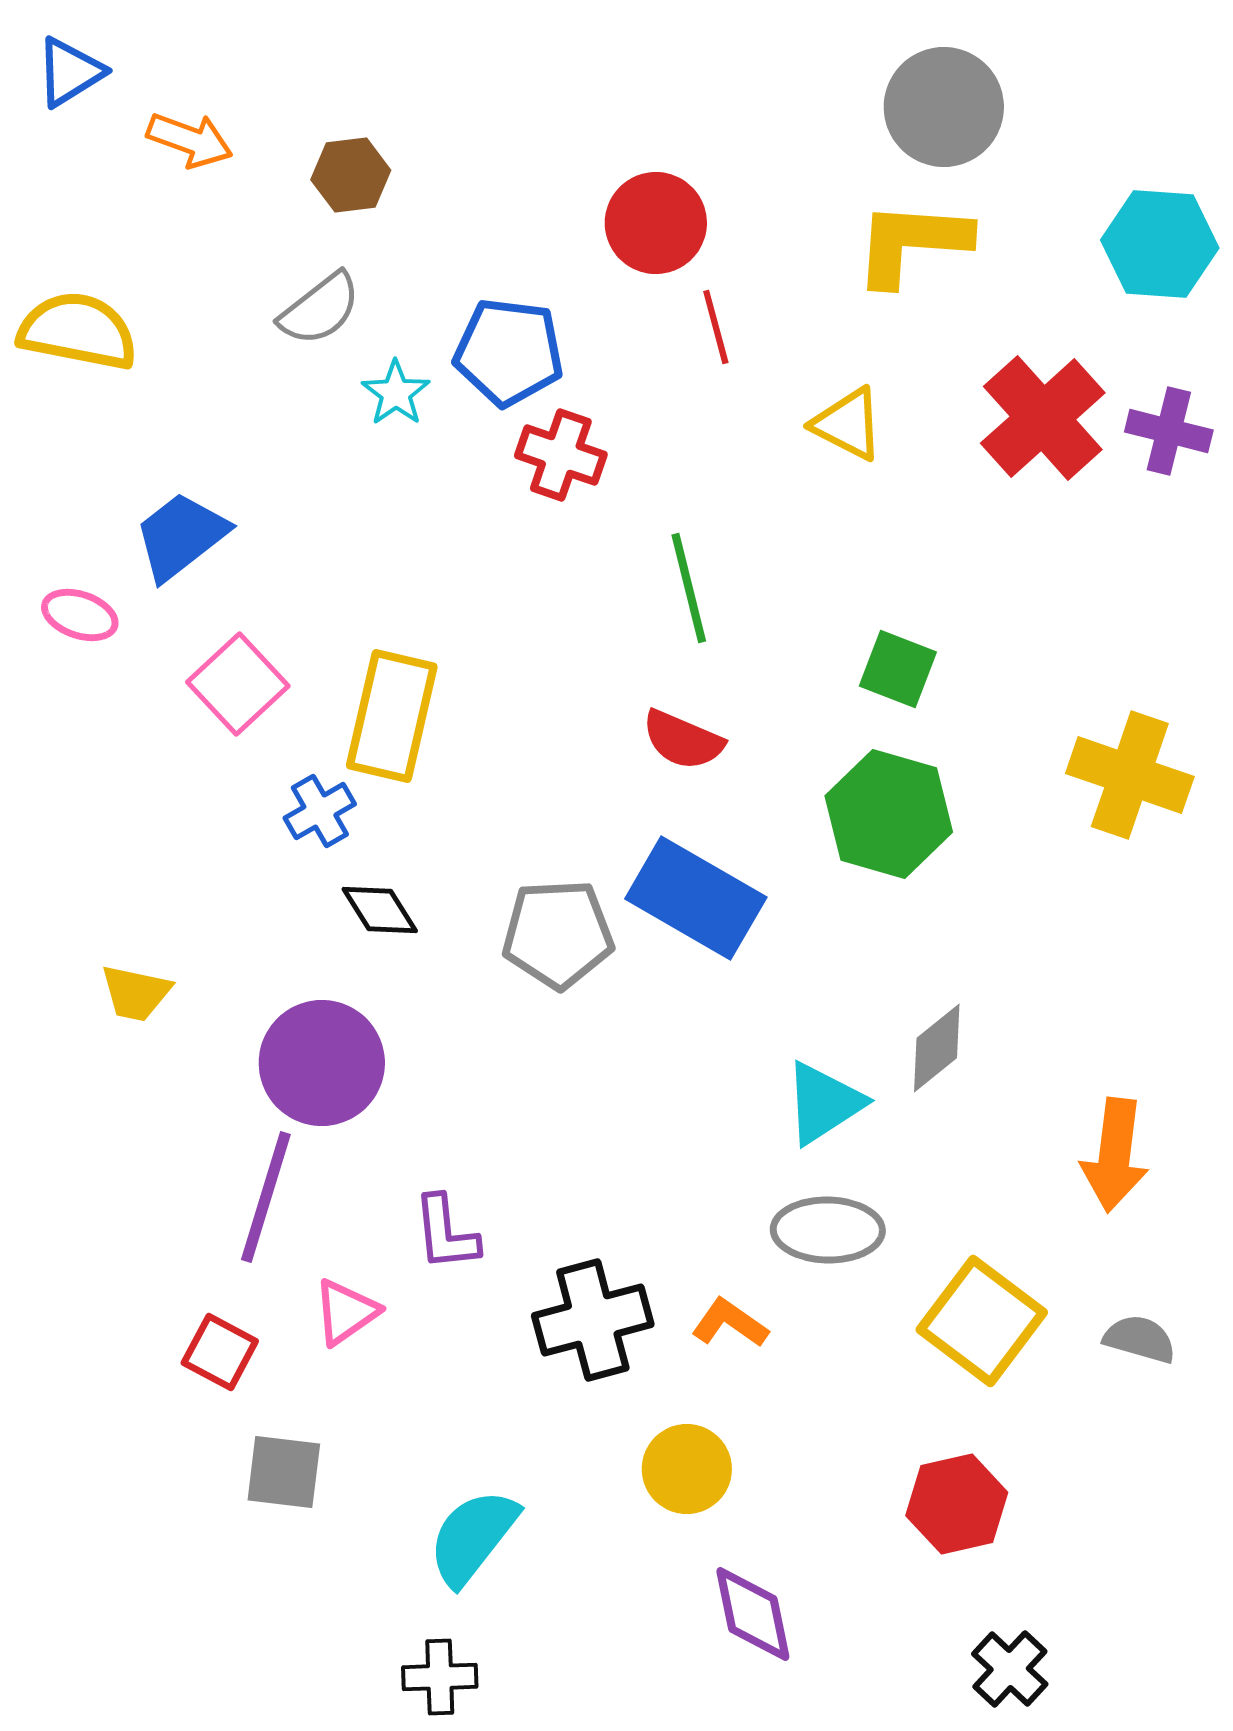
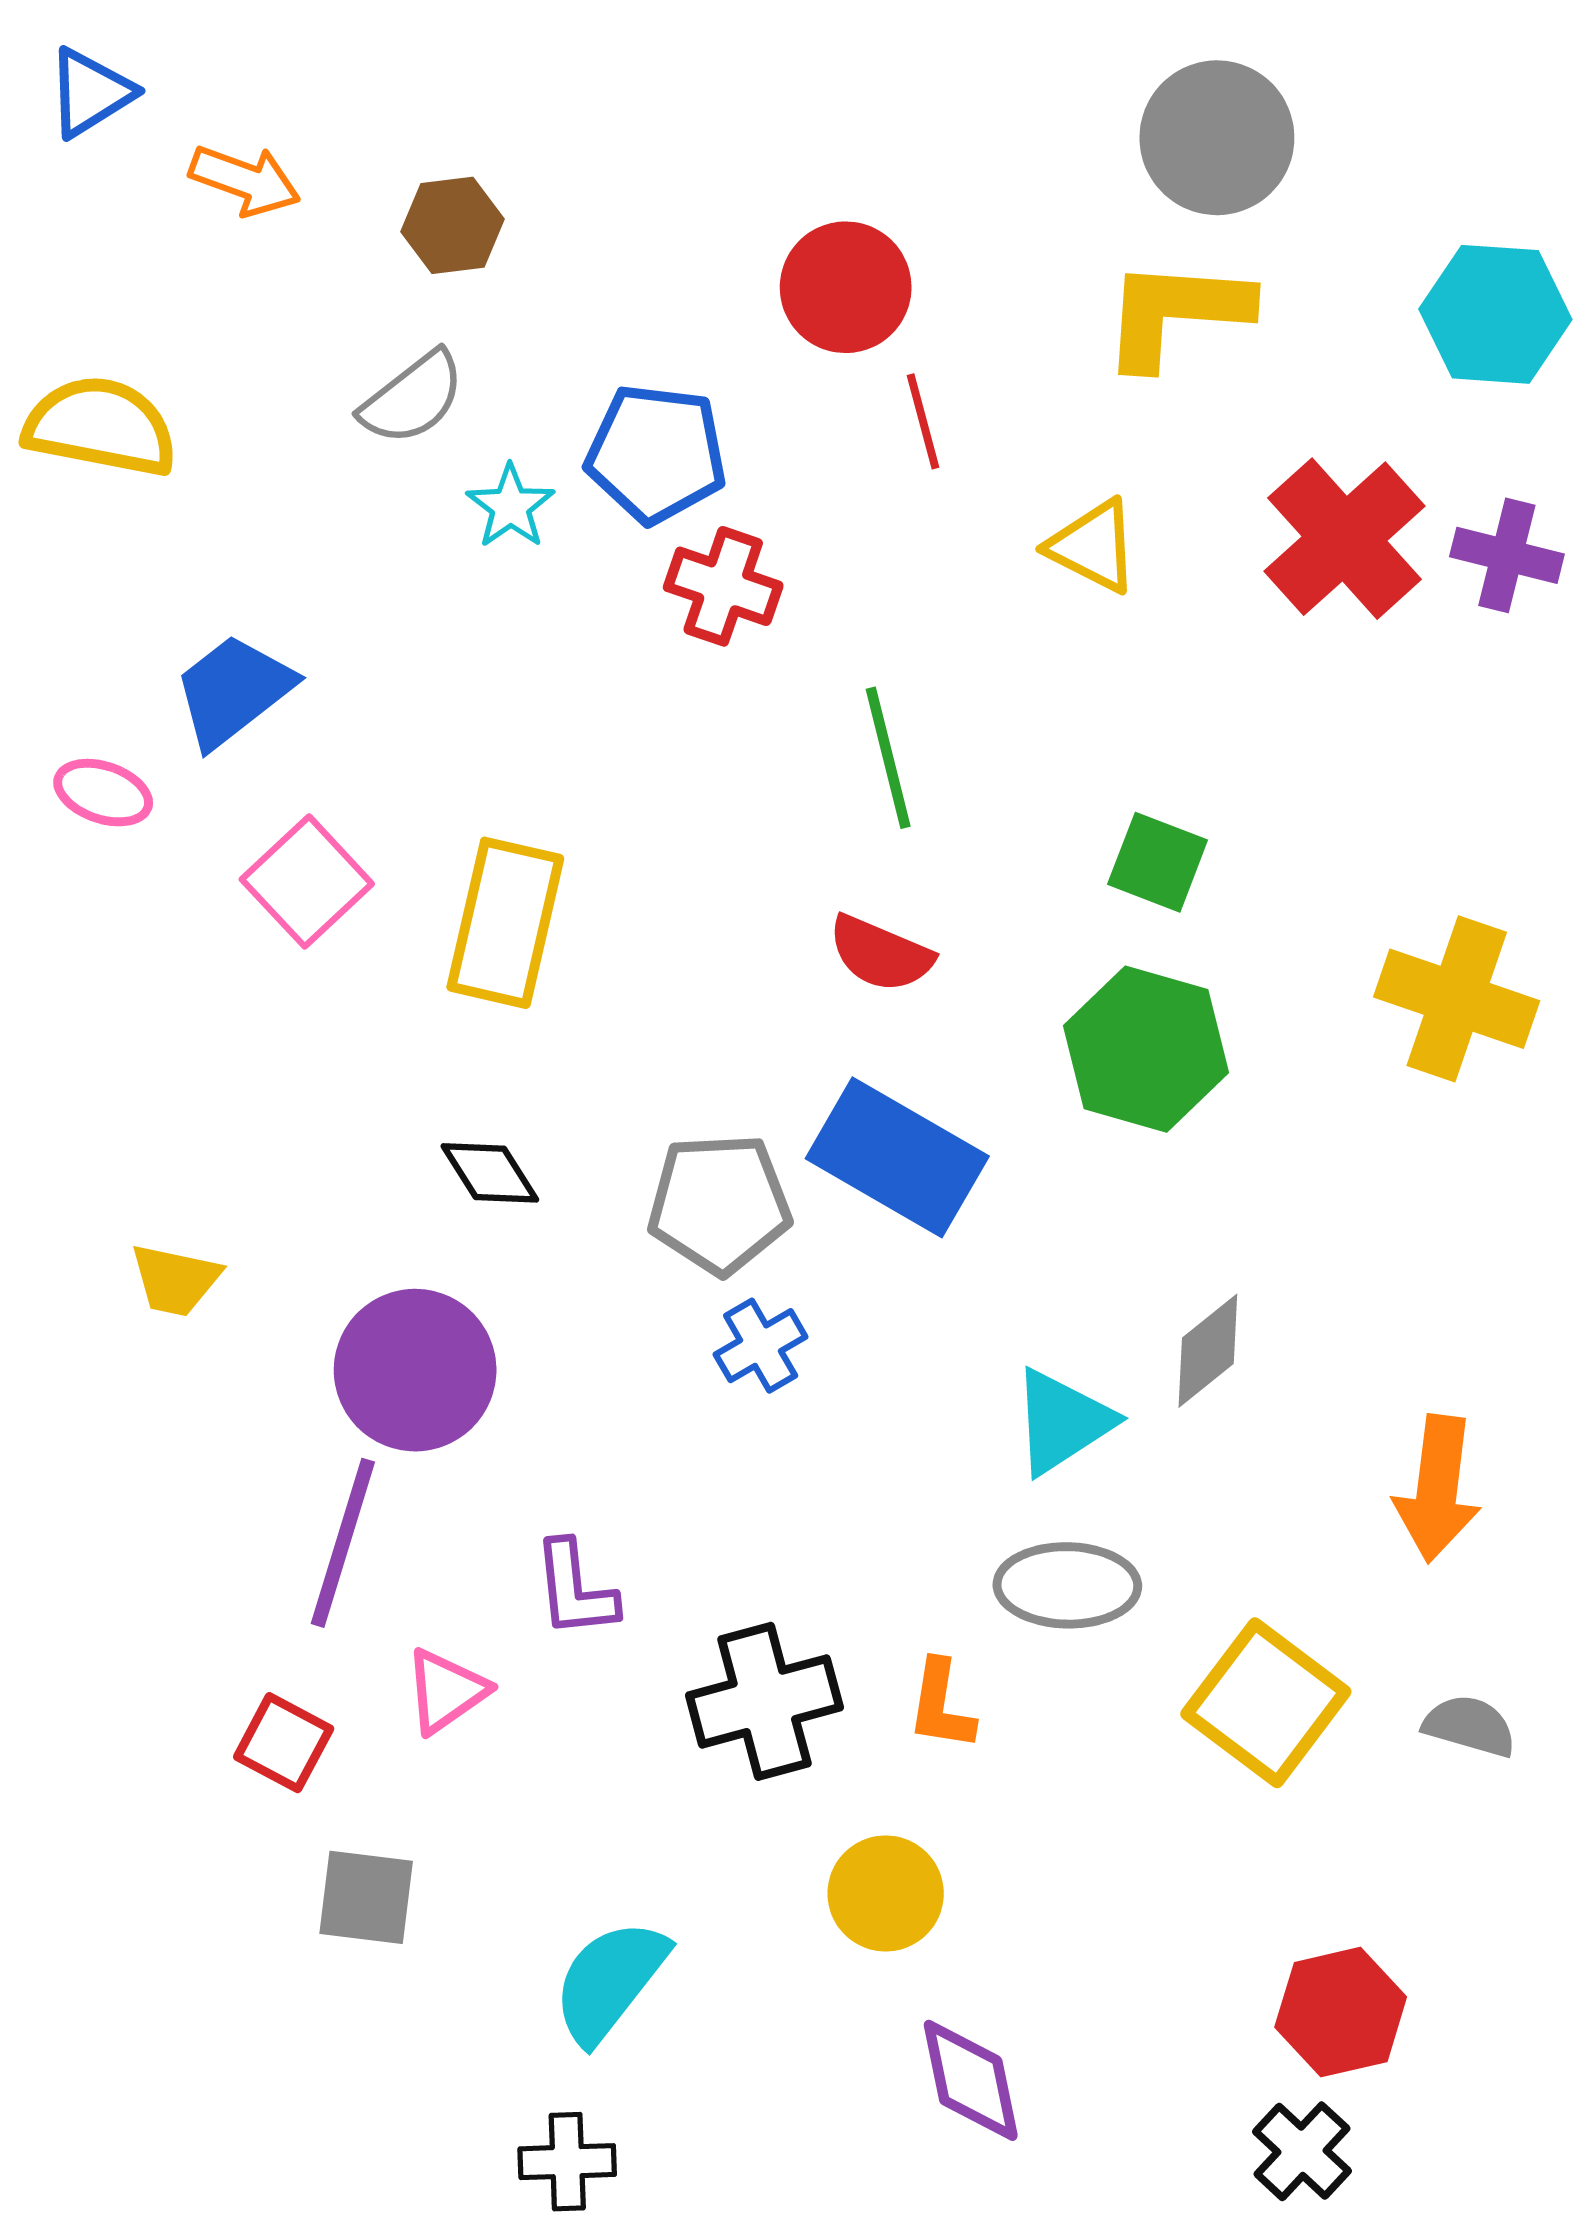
blue cross: (320, 811) -> (761, 1346), moved
orange L-shape: (730, 1323) -> (941, 1705), turned -116
red hexagon: (957, 1504) -> (1341, 2012), moved

